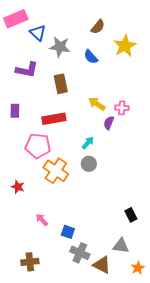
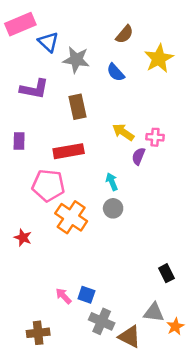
cyan arrow: (88, 143) -> (112, 182), turned -64
pink arrow: (42, 220) -> (64, 296), moved
orange star: (138, 268) -> (175, 326), moved

